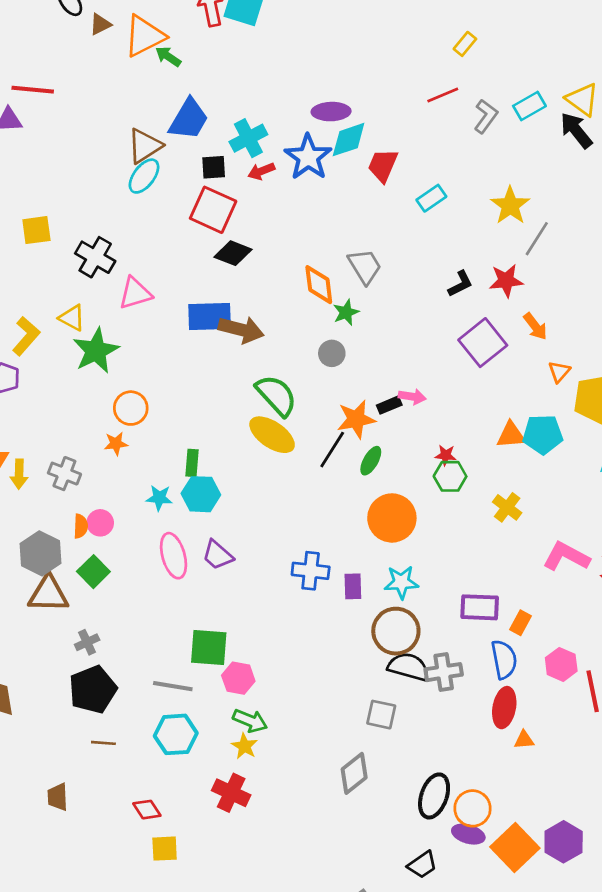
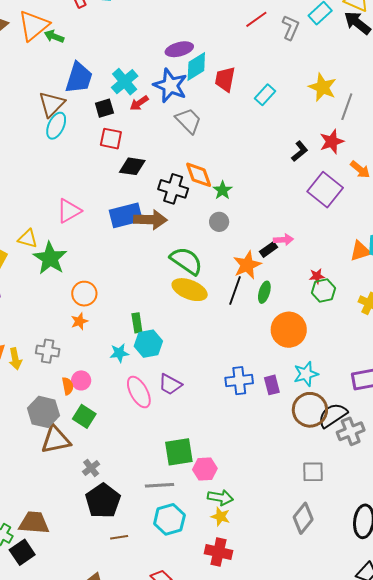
red square: (213, 210) -> (111, 139), size x0.7
black cross: (95, 257) -> (173, 189), moved
gray trapezoid: (365, 266) -> (188, 121), moved
black semicircle: (408, 667) -> (333, 415), moved, turned -36

